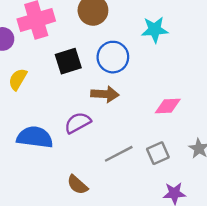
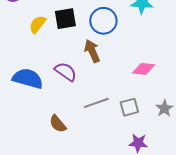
yellow semicircle: (18, 79) -> (38, 24), moved
brown arrow: (105, 94) -> (92, 51), turned -125
purple semicircle: (78, 123) -> (66, 72), turned 55

